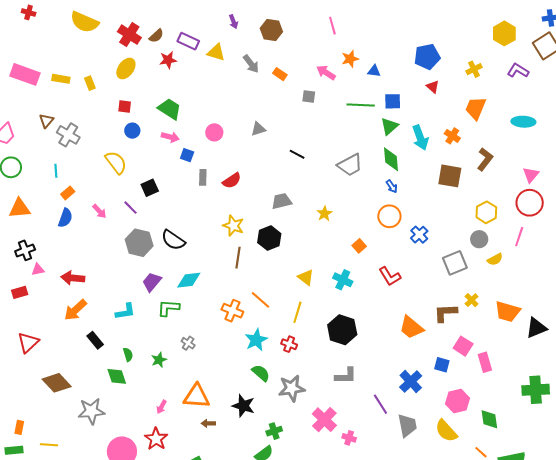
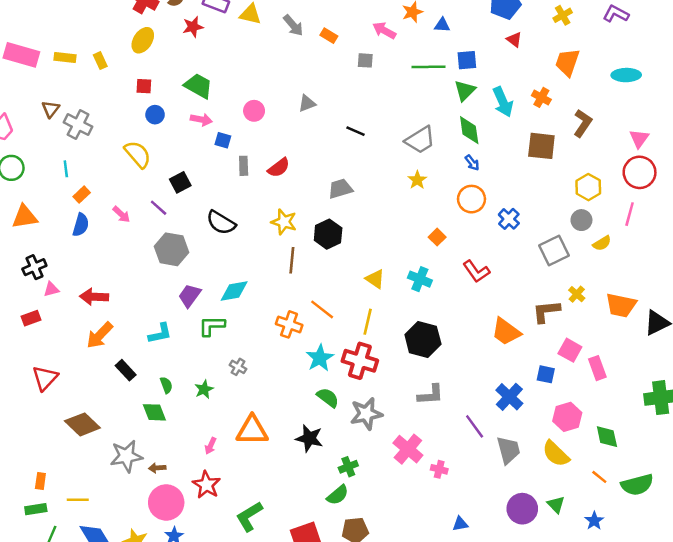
yellow star: (324, 214) -> (417, 180), moved
black semicircle: (173, 240) -> (221, 223), moved
red cross: (289, 344) -> (360, 361), size x1.8
brown arrow: (208, 423) -> (157, 468), moved

